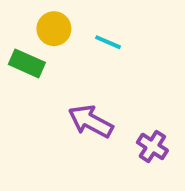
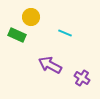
cyan line: (108, 42) -> (65, 33), moved

